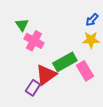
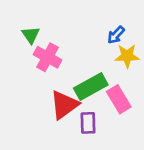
blue arrow: (92, 20) -> (116, 35), moved
purple rectangle: (33, 88) -> (88, 123), moved, turned -35

